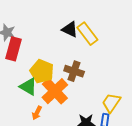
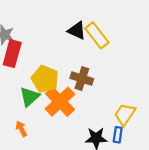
green triangle: (28, 87) -> (29, 97), turned 48
orange arrow: (37, 113) -> (21, 129), moved, turned 128

